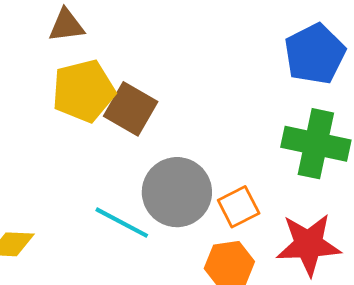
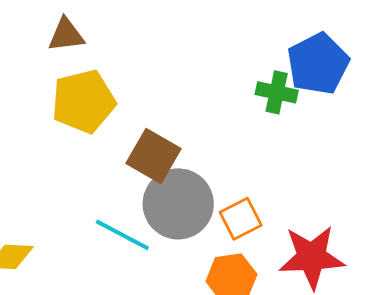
brown square: (131, 109) -> (153, 156), moved
green cross: (316, 144) -> (277, 92), moved, size x0.6

